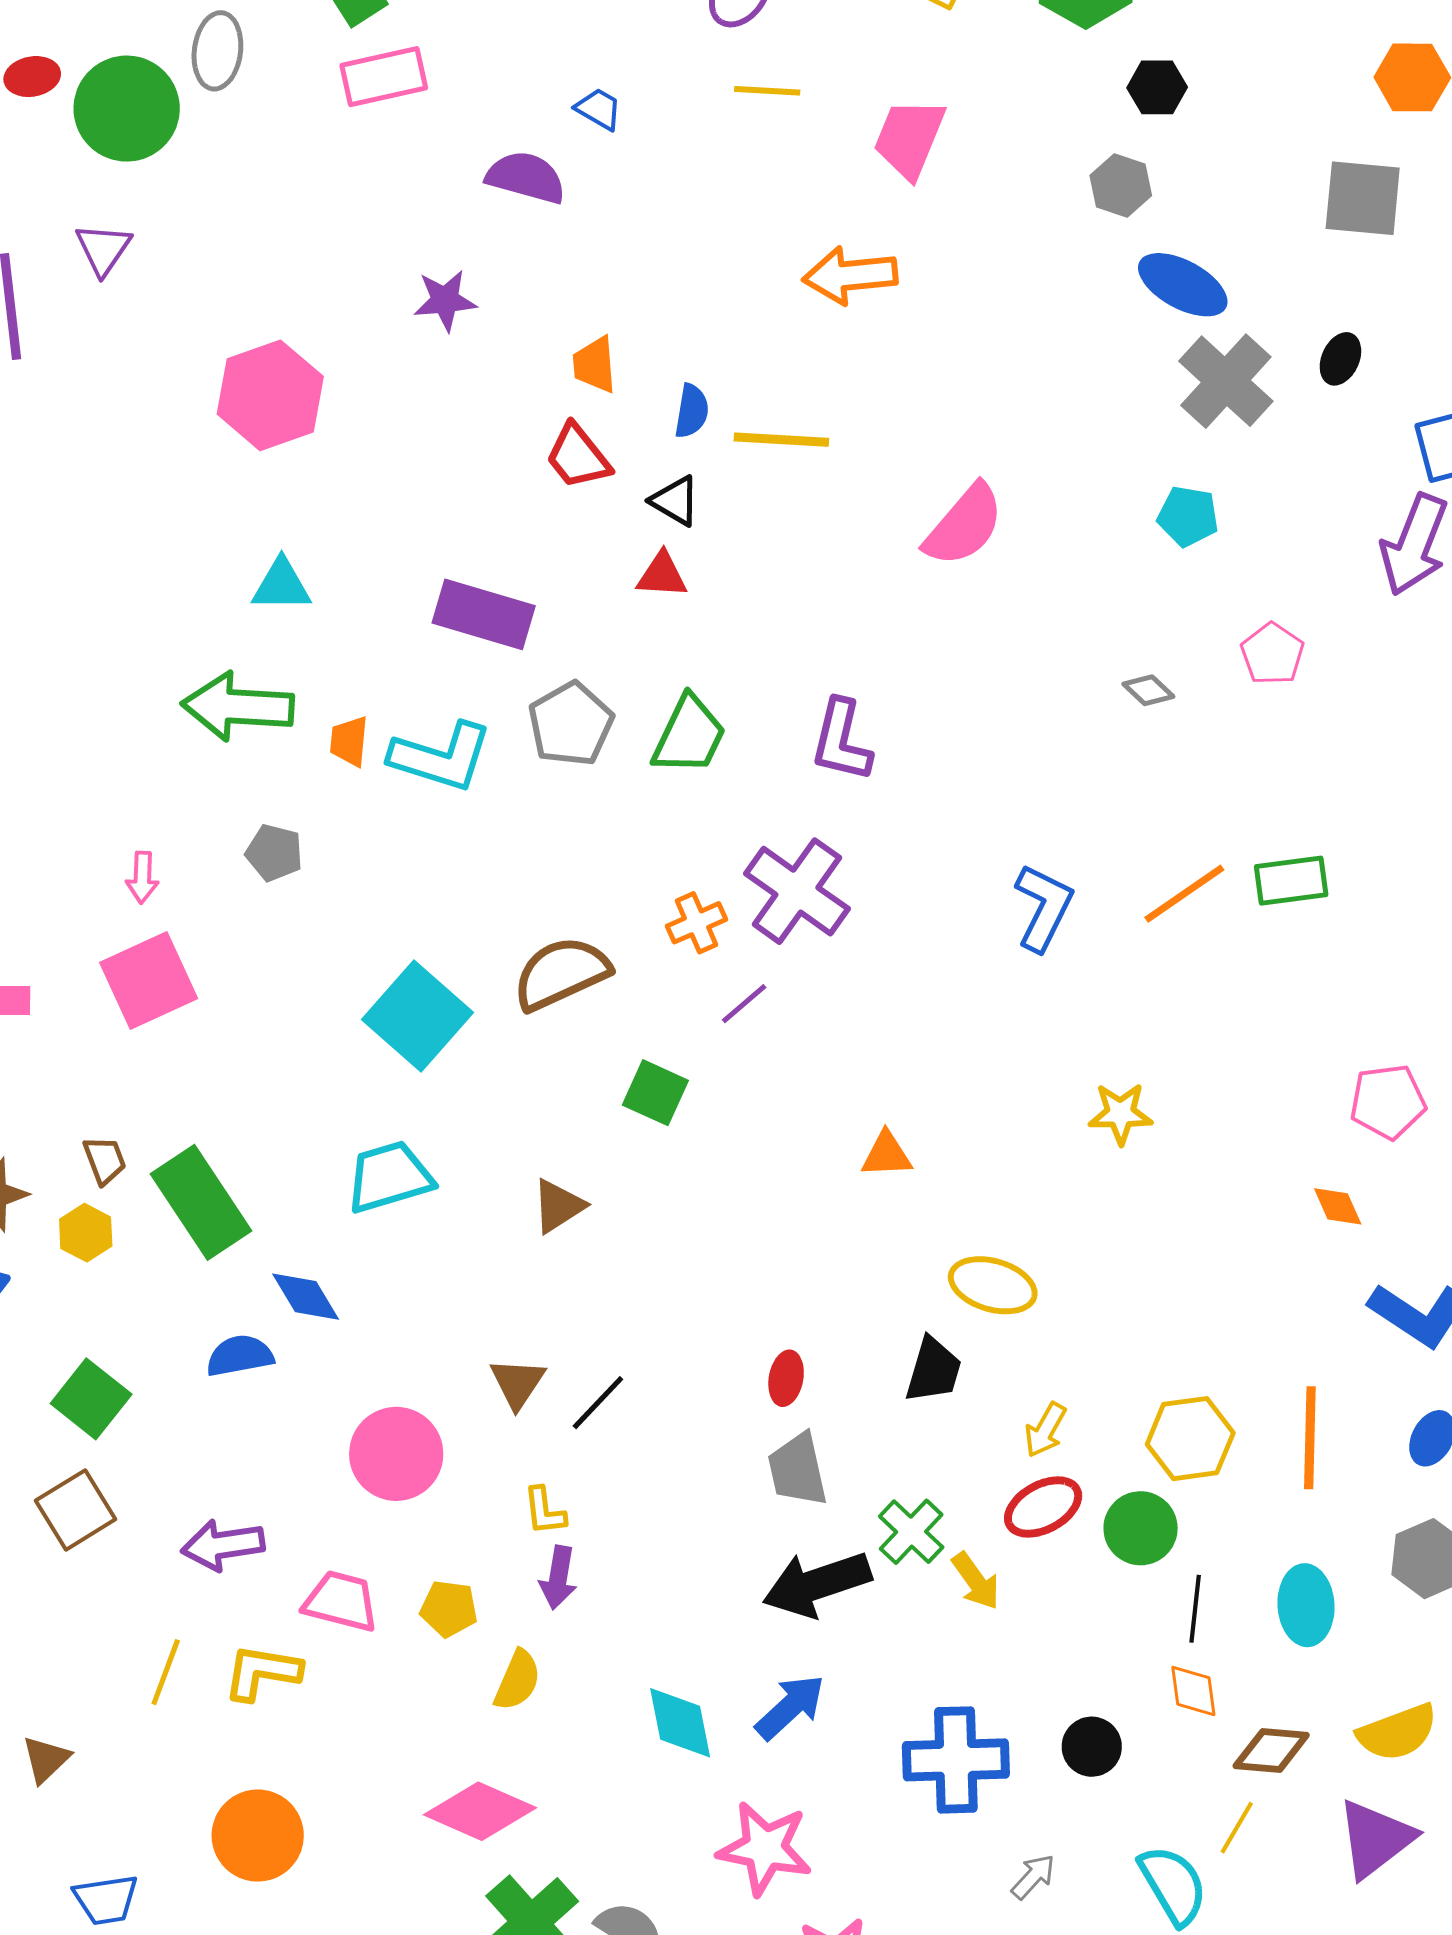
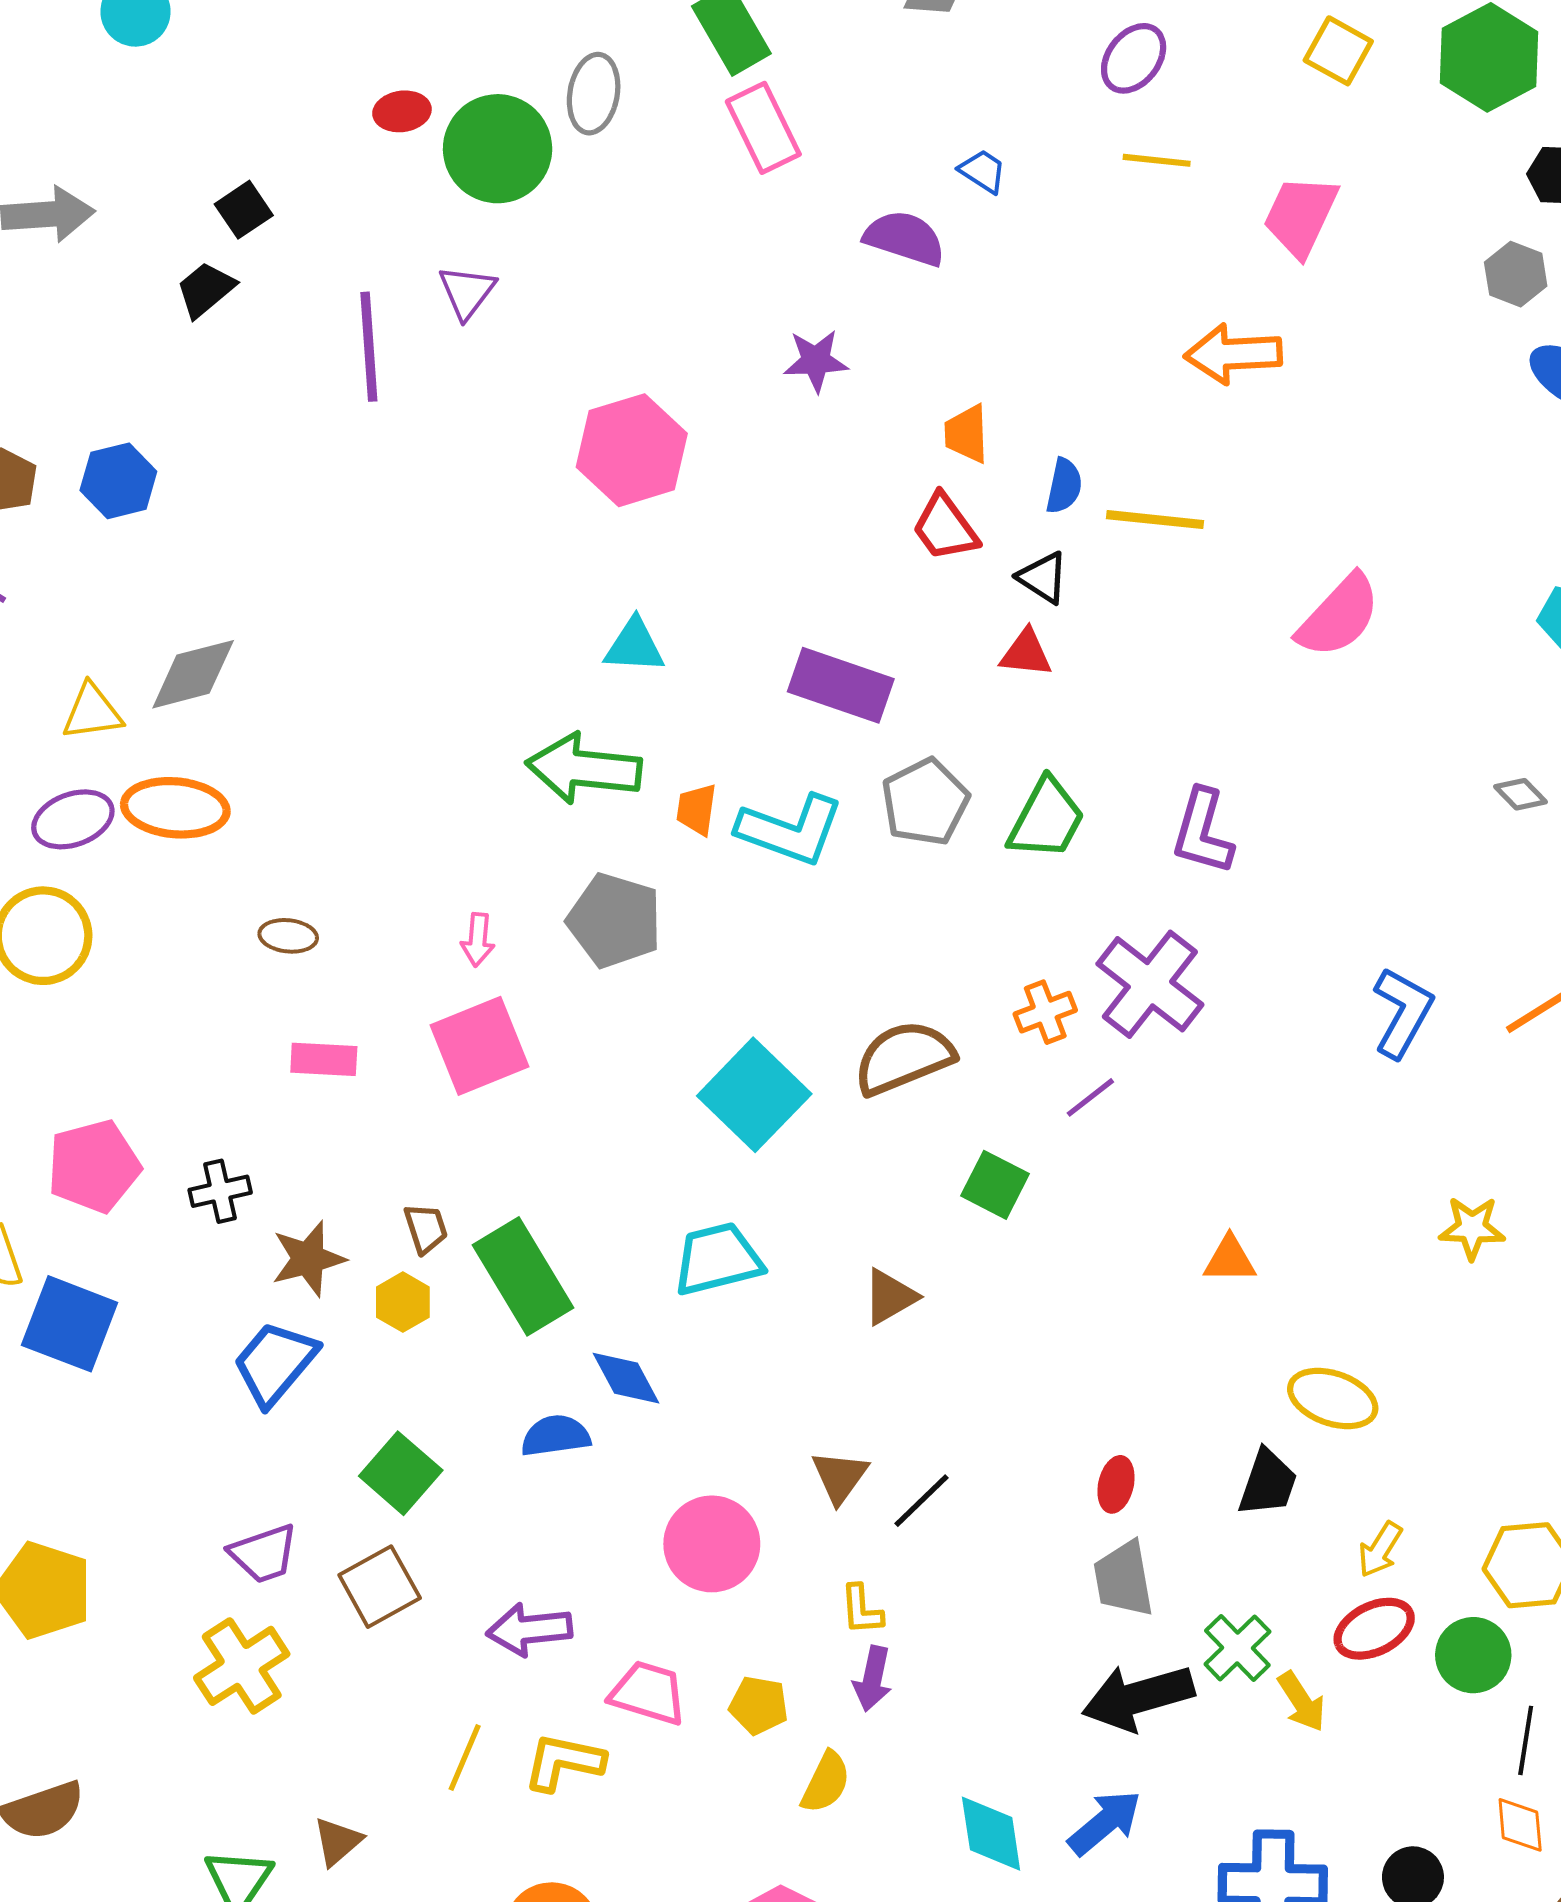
pink rectangle: (384, 77) -> (763, 128), turned 74
gray pentagon: (274, 853) -> (614, 920), size x1.6

